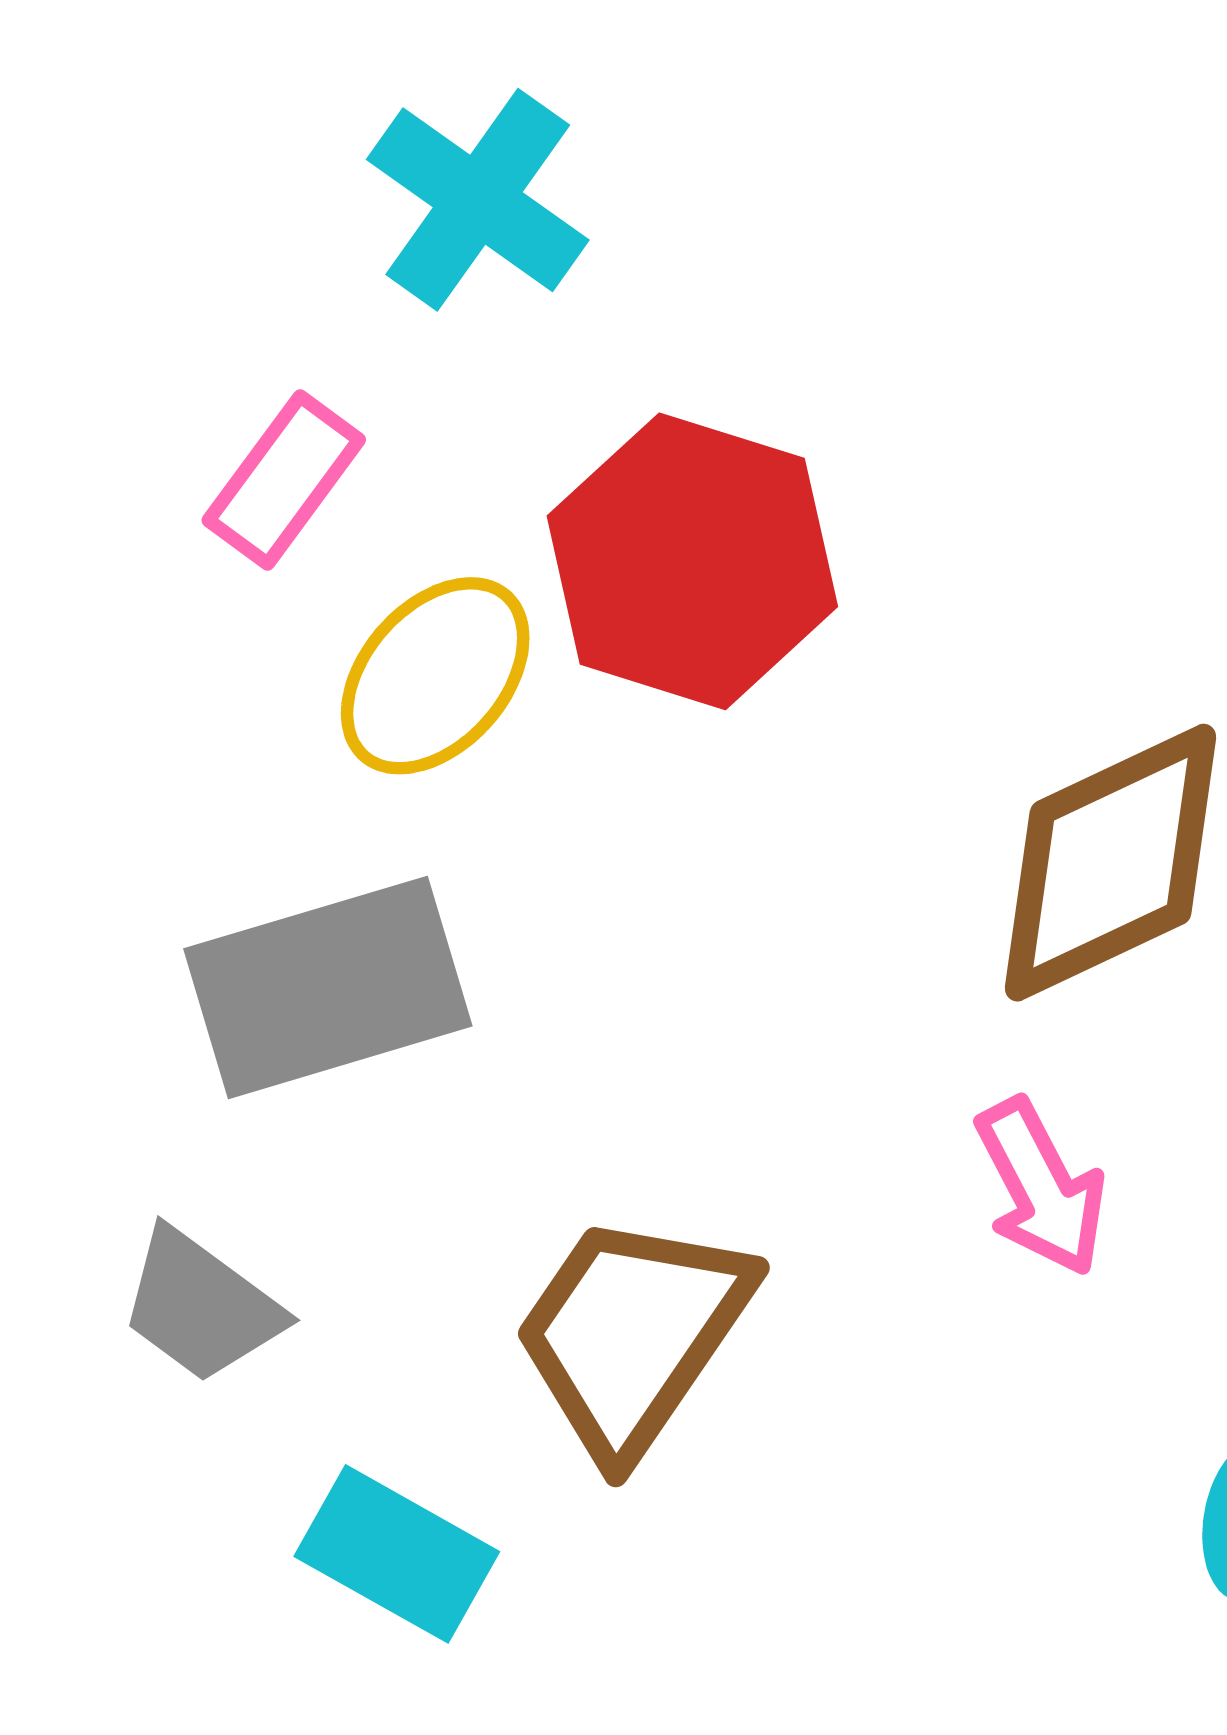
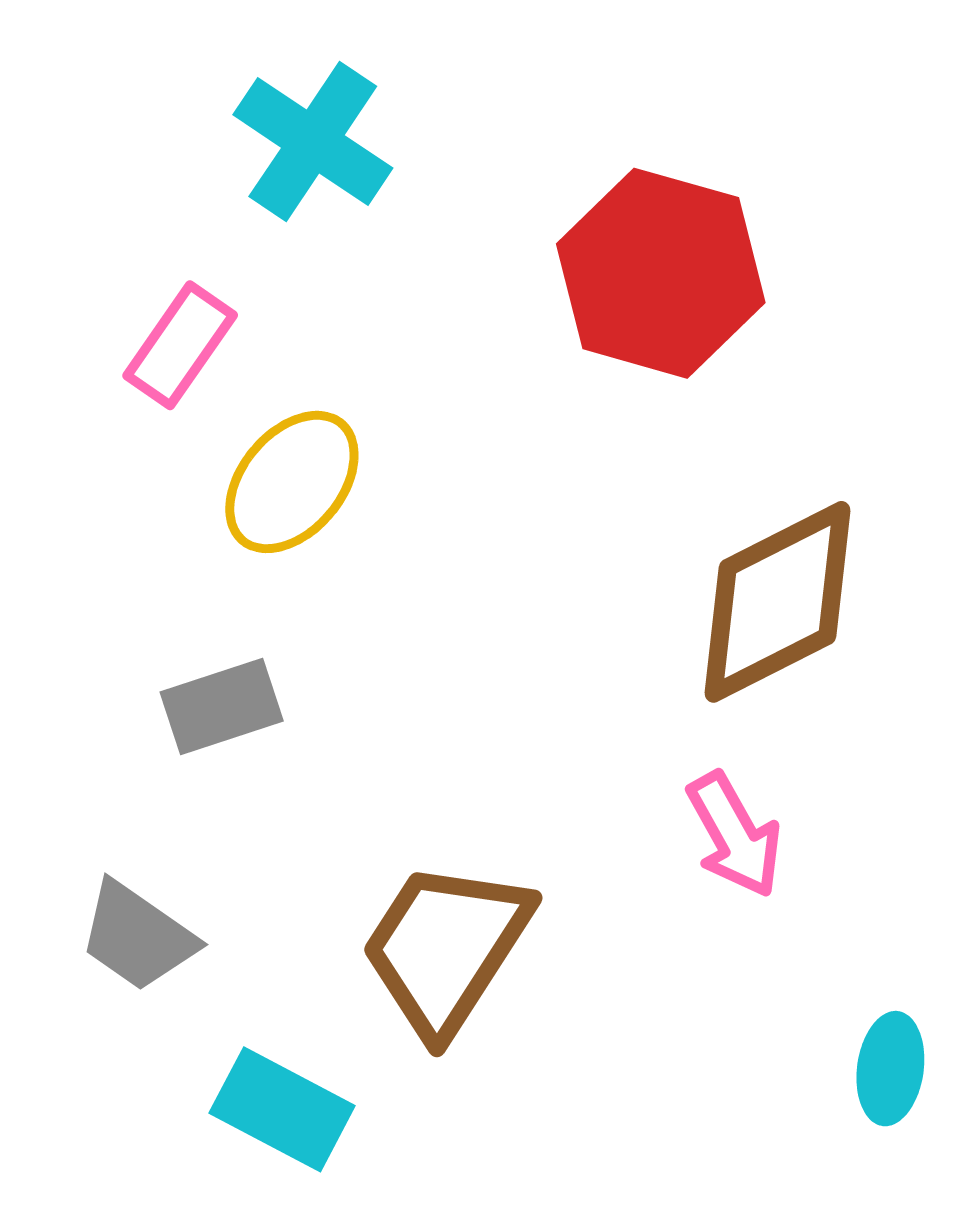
red hexagon: (692, 561) -> (661, 273), moved
gray rectangle: (328, 987) -> (222, 707), size x0.6

